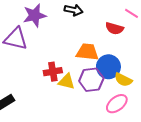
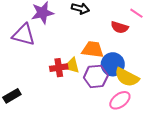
yellow semicircle: (123, 80) -> (127, 77), size x1.4
yellow triangle: (67, 82) -> (72, 66), moved

